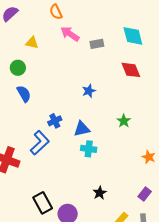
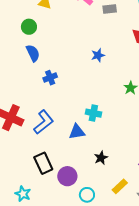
blue cross: (55, 121) -> (50, 78), moved
blue triangle: (82, 129) -> (77, 132), moved
blue L-shape: (40, 143) -> (44, 122), moved

